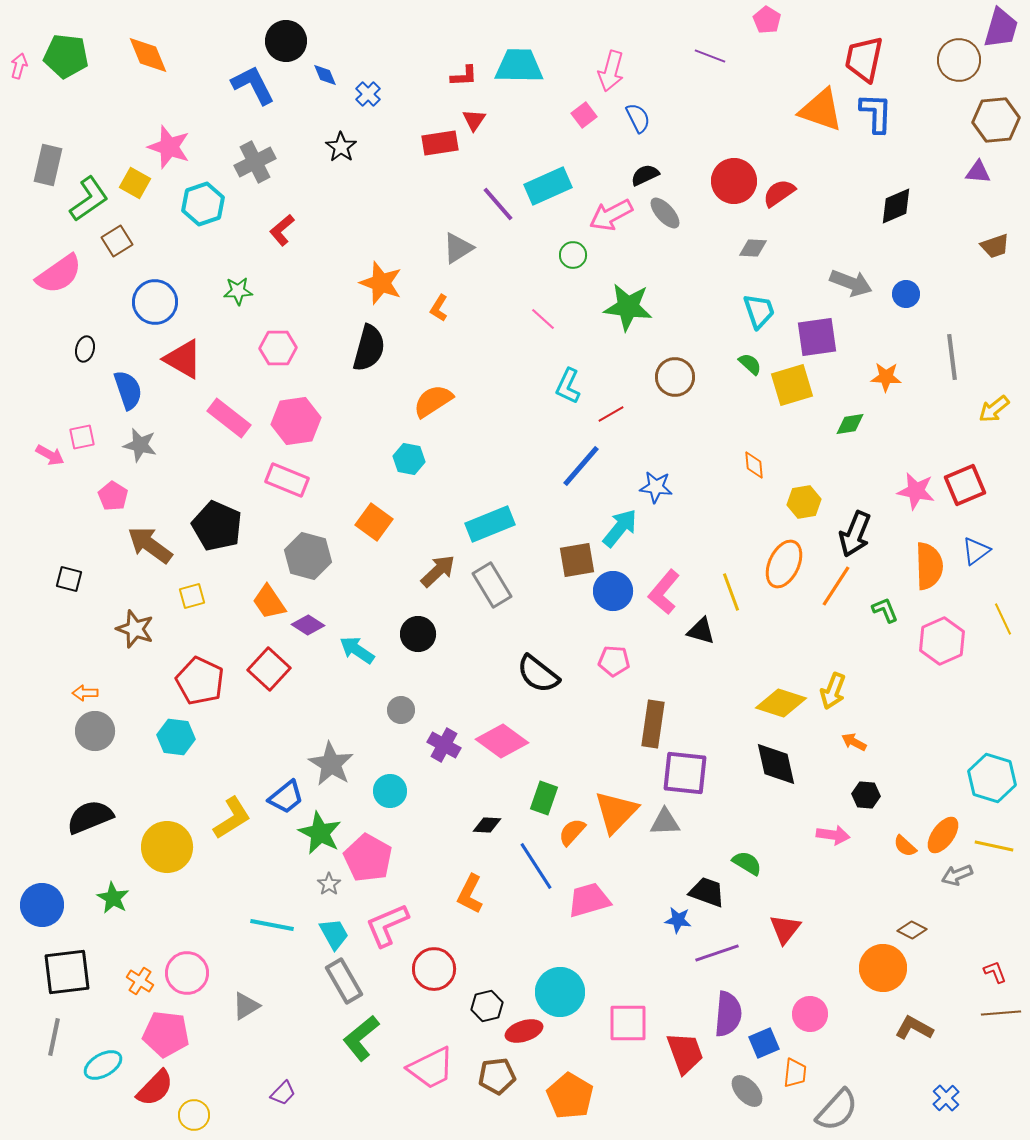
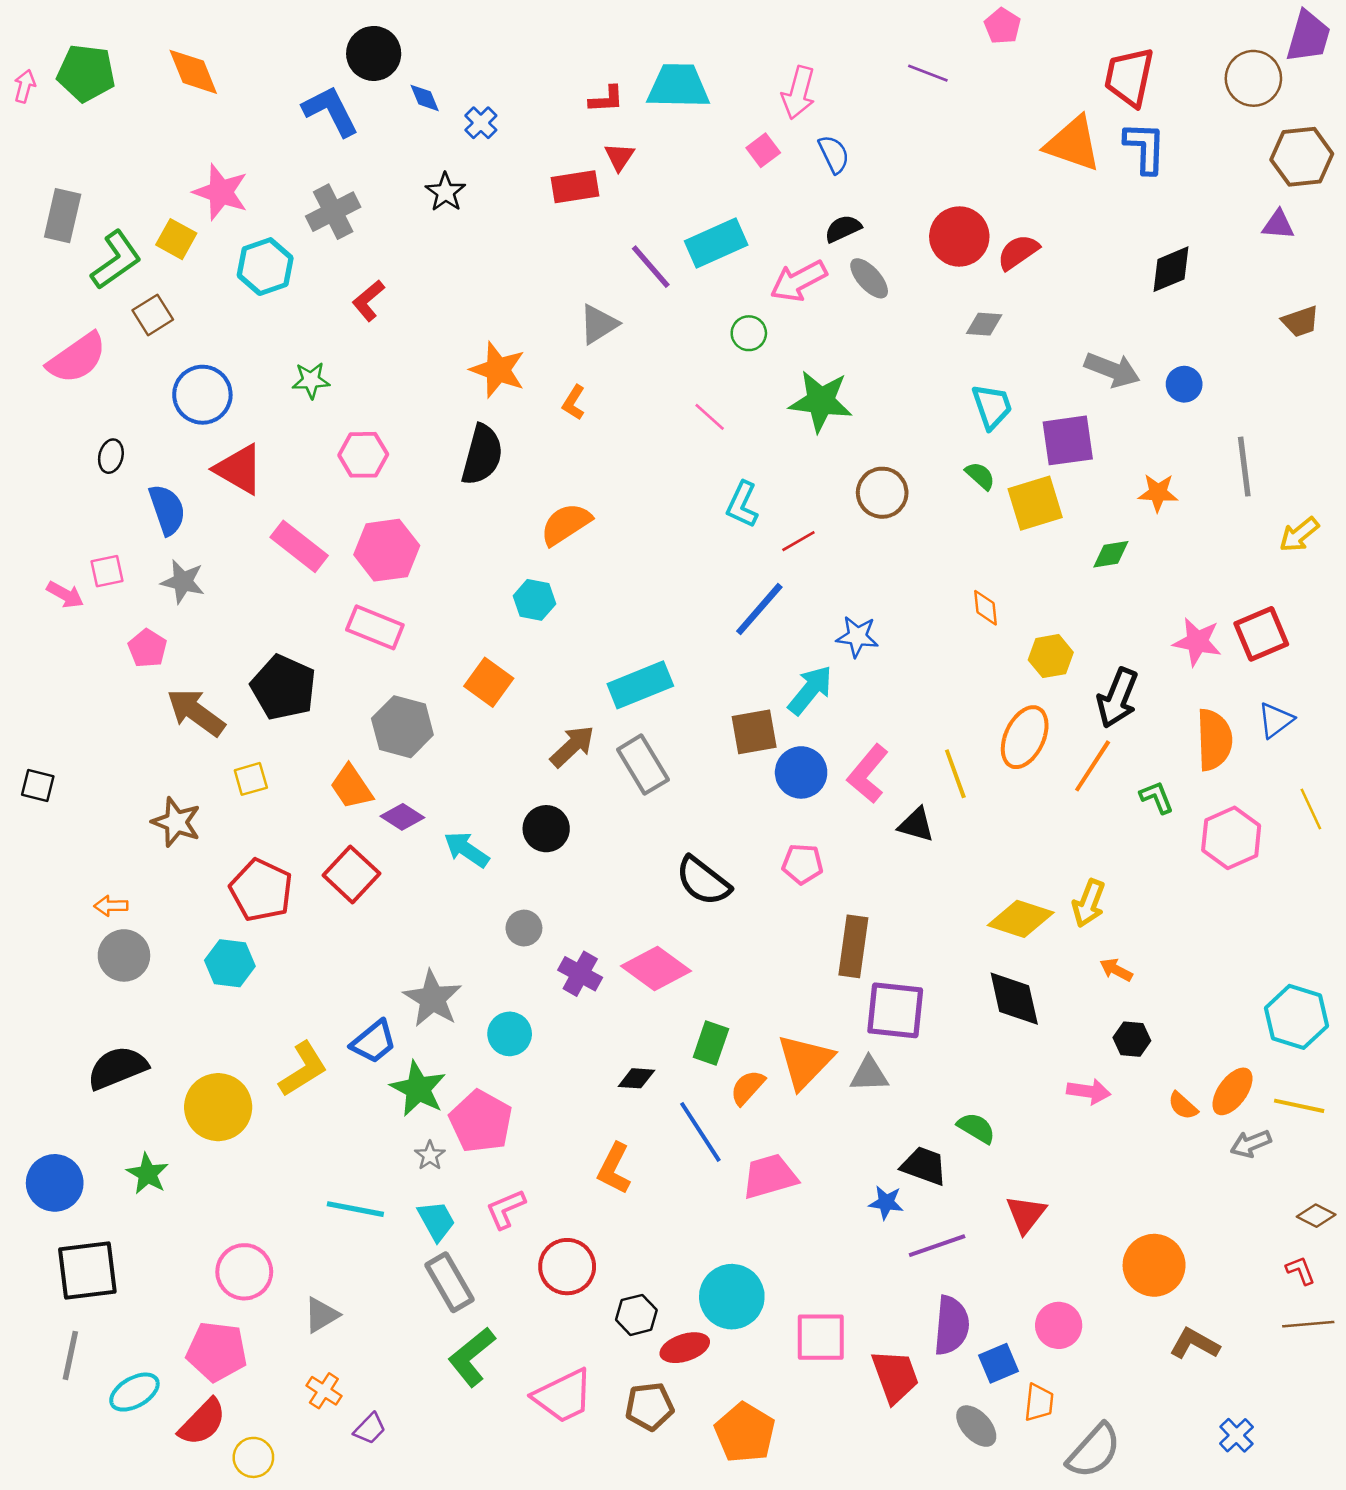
black square: (69, 579) -> (38, 786), moved
pink L-shape: (387, 925) -> (506, 1209), size x0.7
brown diamond: (912, 930) -> (1316, 1216), moved
orange cross: (140, 981) -> (324, 1391), moved

